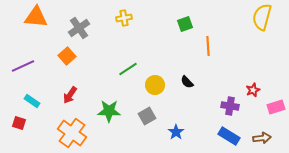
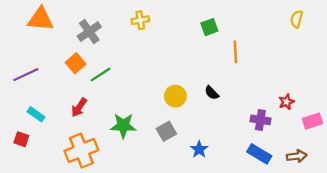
yellow semicircle: (262, 17) -> (297, 19), size x0.6
green line: (128, 69) -> (101, 75), moved
orange cross: (72, 133) -> (81, 151), turned 32

